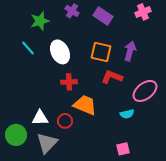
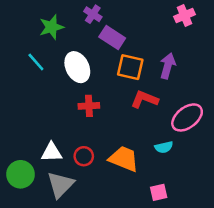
purple rectangle: (103, 16) -> (112, 37), moved
orange trapezoid: (85, 105) -> (124, 159), moved

